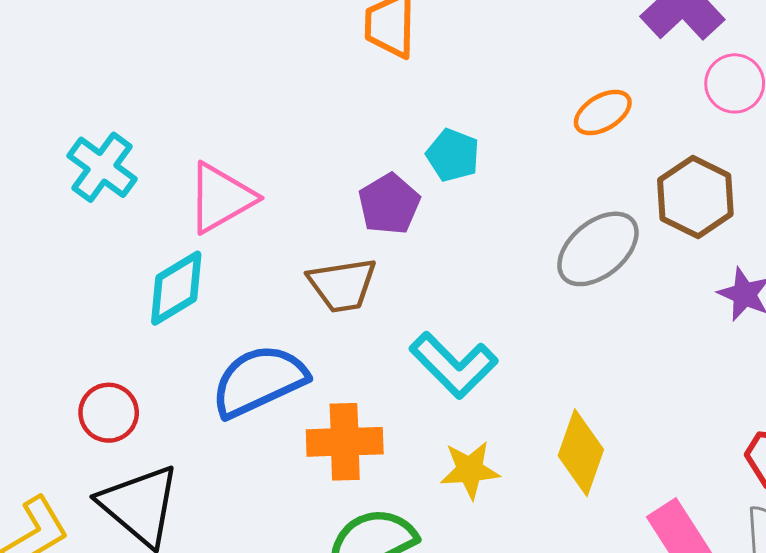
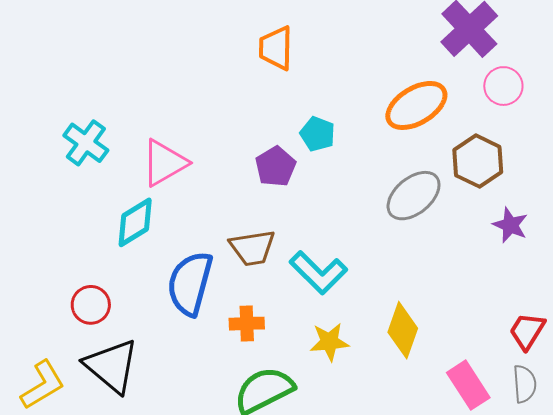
orange ellipse: (603, 113) -> (416, 105), size x1.6
brown trapezoid: (342, 285) -> (252, 248), moved
blue semicircle: (259, 381) -> (190, 283), turned -50
orange cross: (345, 442) -> (247, 324), size x0.7

